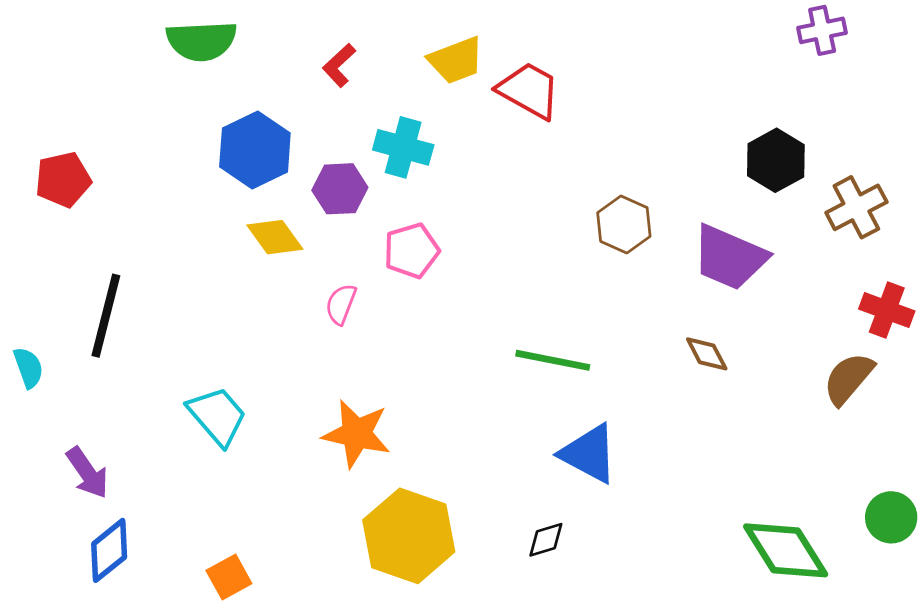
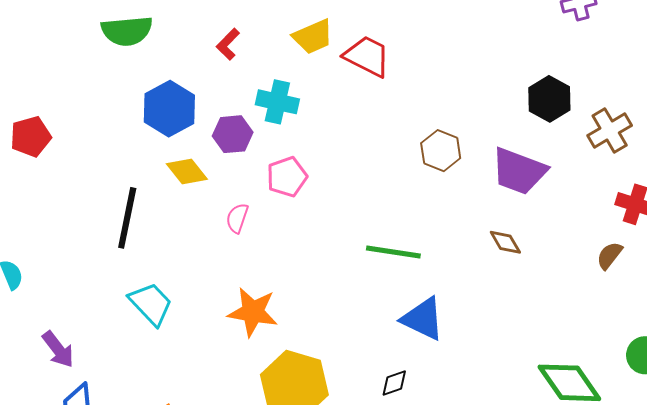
black line: (106, 316) -> (127, 218), moved
brown semicircle: (848, 379) -> (609, 256), size x0.7

